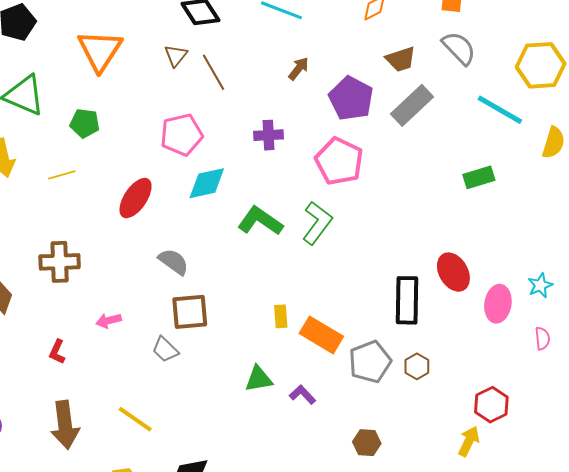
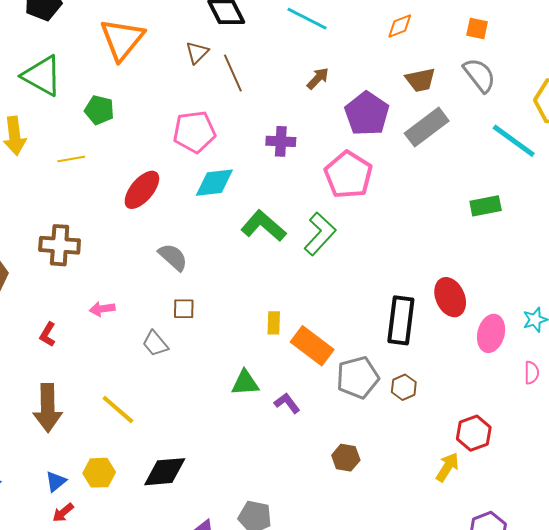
brown square: (190, 312) -> (184, 309), size x0.6

